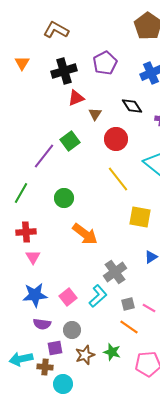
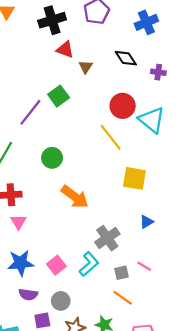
red triangle: (76, 98) -> (65, 49), turned 42
red circle: (116, 139) -> (123, 106), moved
pink line: (149, 308) -> (144, 266), moved

